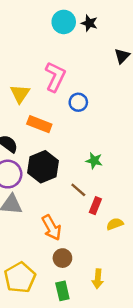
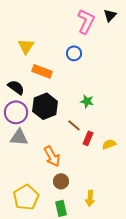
pink L-shape: (55, 77) -> (86, 21), moved
yellow semicircle: (115, 224) -> (109, 144), moved

